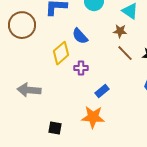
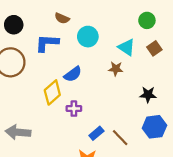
blue semicircle: (80, 36) -> (73, 74), turned -84
brown line: (125, 53) -> (120, 138), moved

